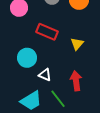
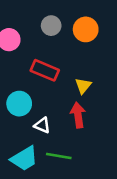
red arrow: (76, 81) -> (78, 115), moved
green line: (58, 99) -> (59, 156), turned -42

